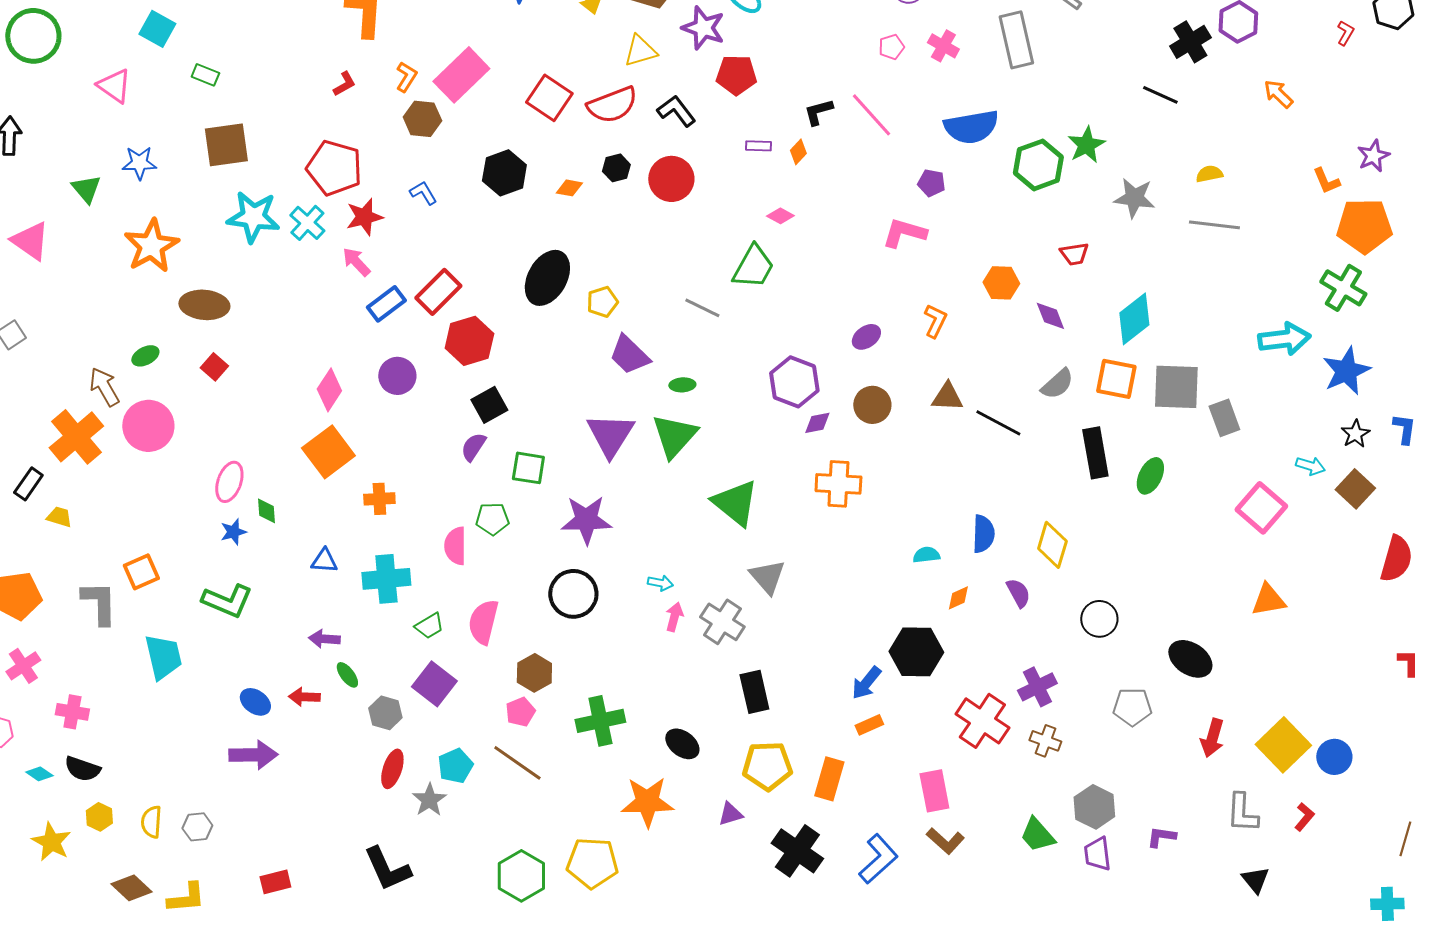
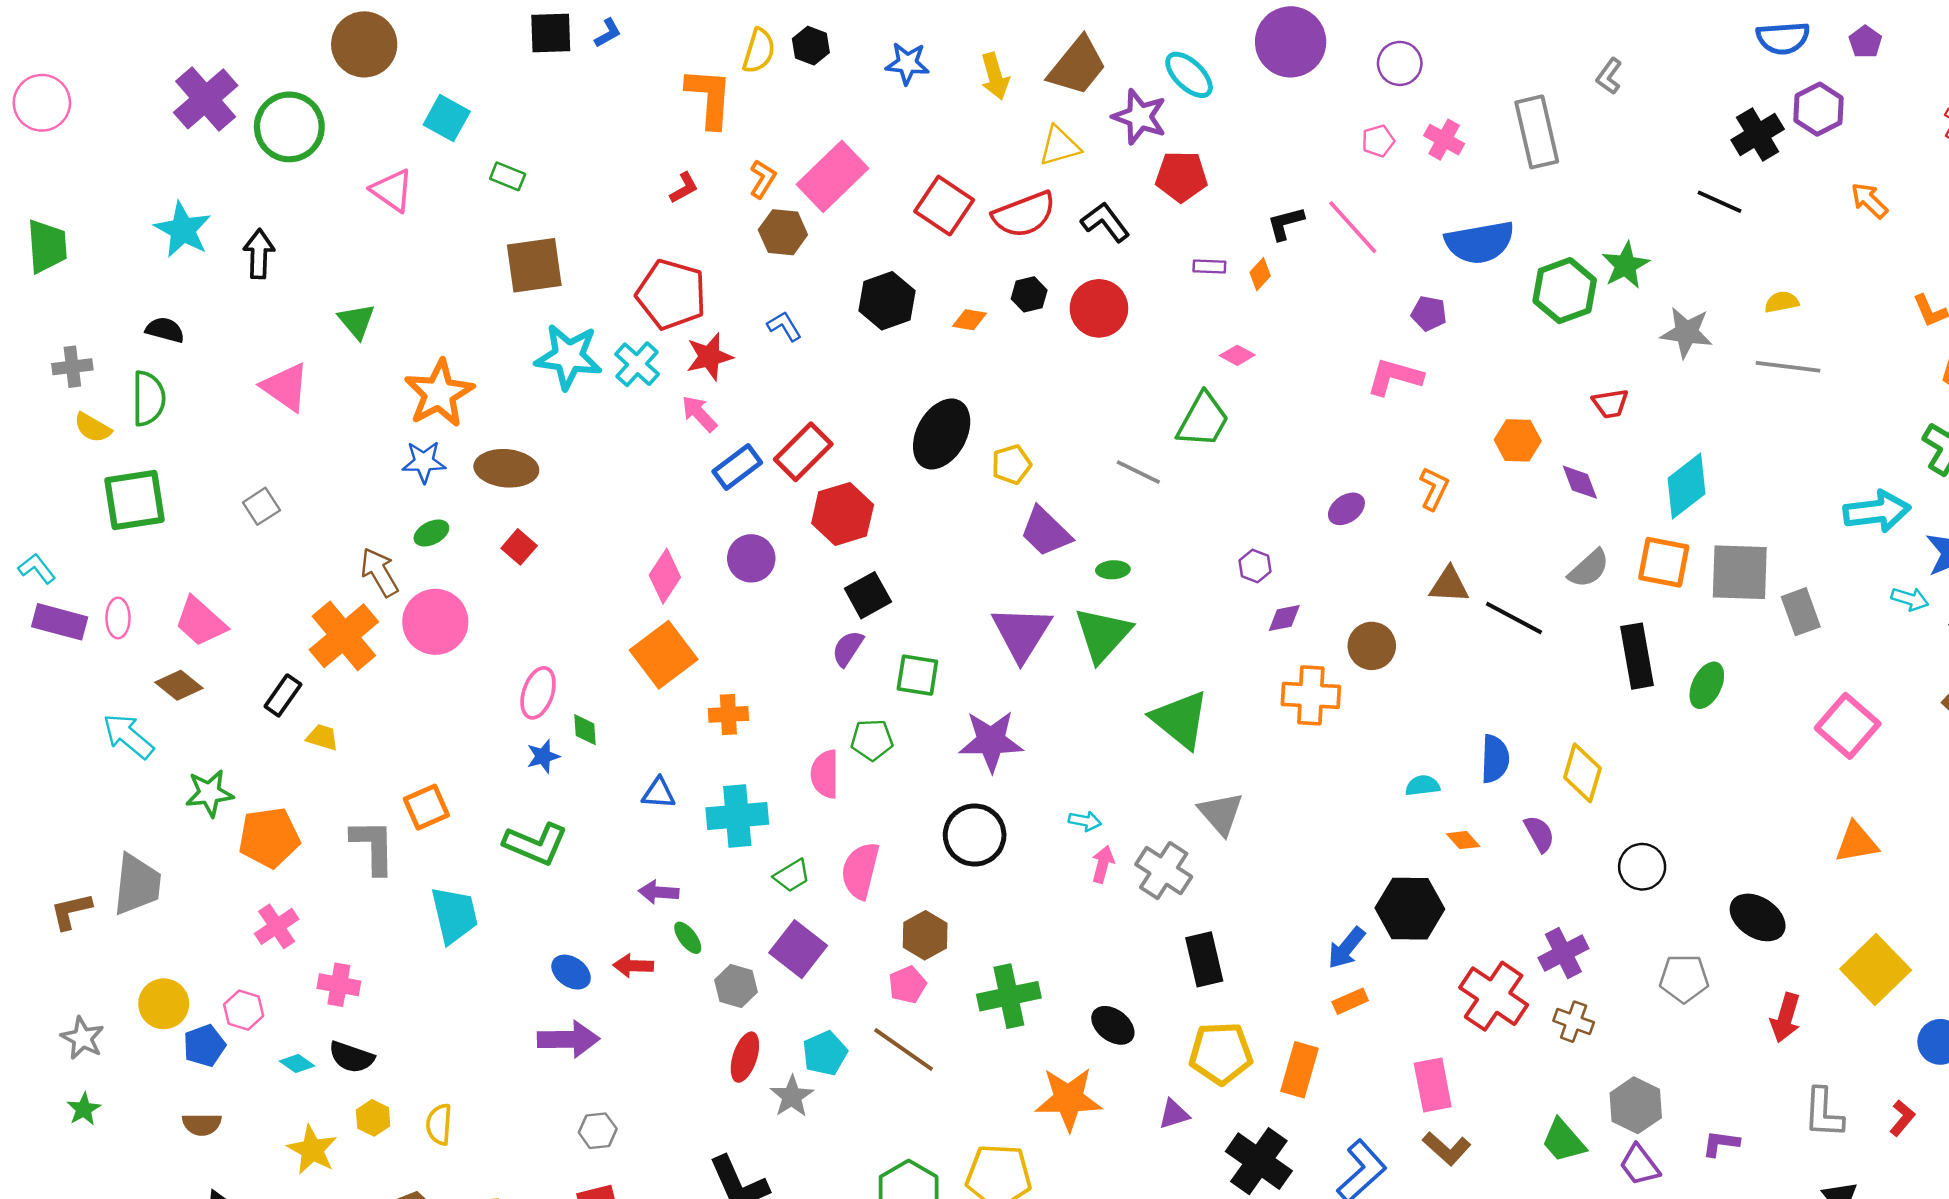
blue star: (139, 163) -> (424, 462), moved
purple hexagon: (794, 382) -> (1255, 566), size x0.5
brown circle: (872, 405) -> (1372, 646), moved
cyan arrow: (1310, 466) -> (1910, 599), moved
orange diamond: (958, 598) -> (1463, 840), turned 72
yellow square: (1283, 745) -> (1876, 970), moved
gray hexagon: (197, 827) -> (598, 1131), moved
purple trapezoid: (1097, 854) -> (1640, 1165), turned -30

